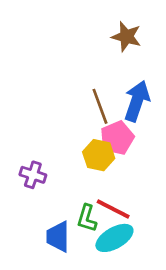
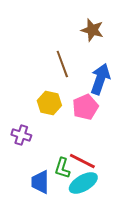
brown line: (100, 106) -> (62, 64), moved
yellow hexagon: (99, 155) -> (49, 103), moved

